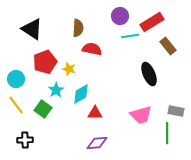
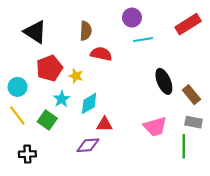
red rectangle: (152, 22) -> (188, 24), moved
brown rectangle: (168, 46) -> (191, 95), moved
purple diamond: (97, 143) -> (88, 145), moved

